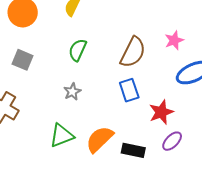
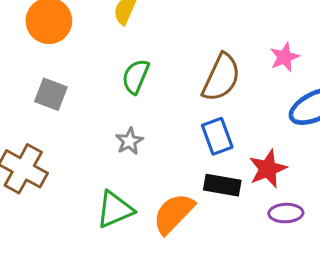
purple ellipse: (172, 141) -> (286, 213), turned 45
black rectangle: (133, 150) -> (222, 185), moved

